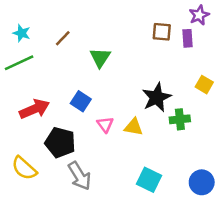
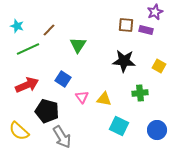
purple rectangle: (188, 38) -> (146, 30), turned -72
green line: (19, 63) -> (28, 49), moved
black star: (157, 97) -> (124, 61), moved, turned 30
cyan square: (149, 180) -> (119, 126), moved
blue circle: (202, 182) -> (157, 130), moved

